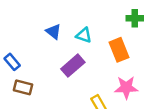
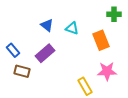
purple rectangle: (73, 66) -> (45, 53), moved

